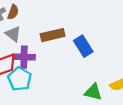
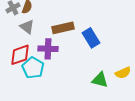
purple cross: (24, 57) -> (48, 49), moved

